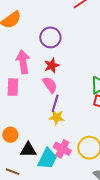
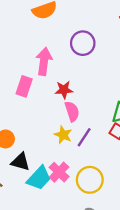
red star: (52, 65) -> (64, 90), moved
pink semicircle: (50, 85) -> (72, 111), moved
purple line: (55, 103) -> (84, 137), moved

